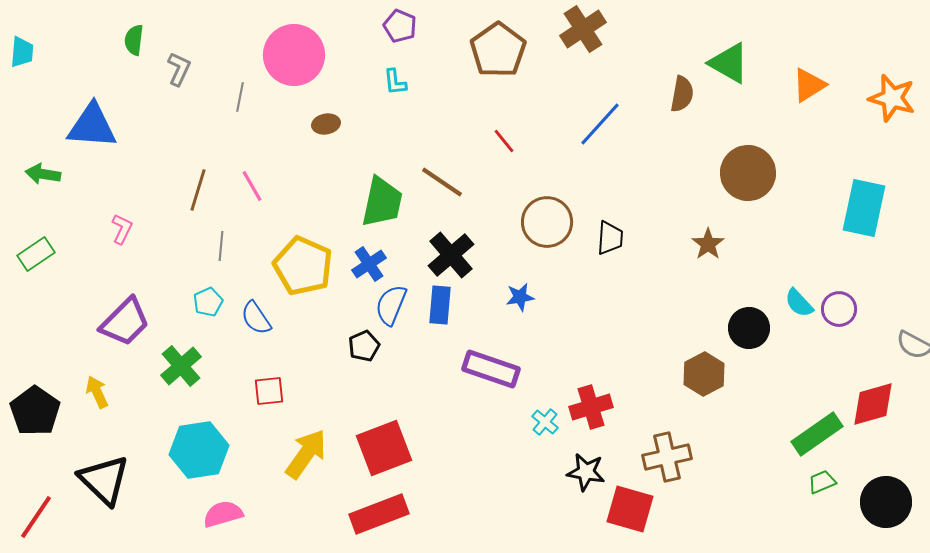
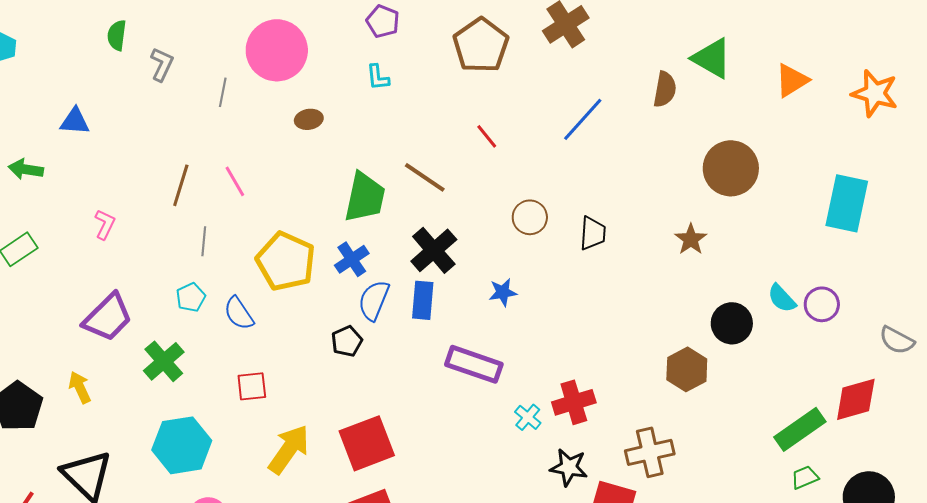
blue triangle: (92, 126) -> (75, 121), size x0.6
brown circle: (547, 222) -> (530, 217), size x0.7

